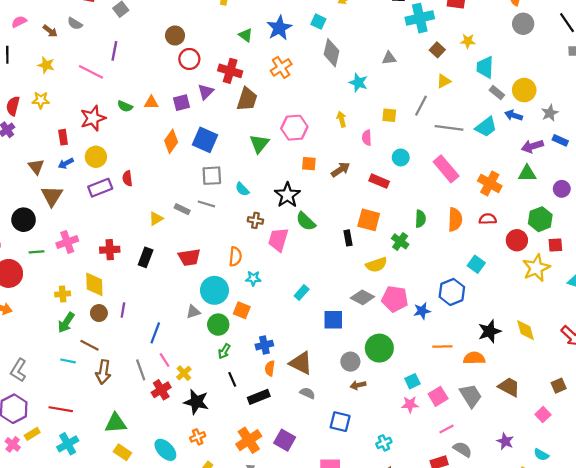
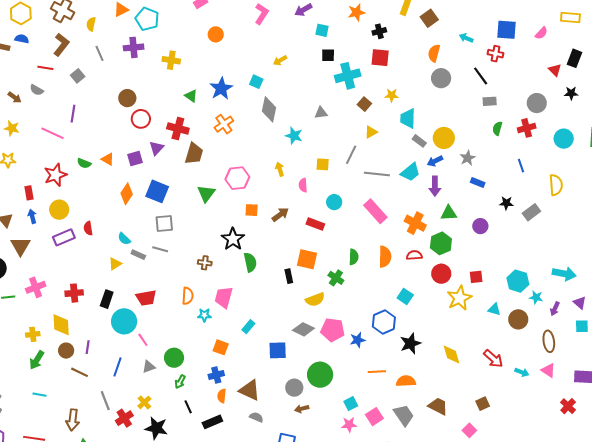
orange triangle: (151, 102) -> (108, 159), turned 32
blue arrow: (514, 115) -> (435, 161), turned -42
purple arrow: (532, 146) -> (435, 186), moved, turned -72
blue arrow: (66, 163) -> (32, 216), turned 104
cyan semicircle: (242, 189) -> (124, 239), moved
green hexagon: (540, 219) -> (441, 243), moved
green semicircle: (306, 221) -> (250, 262), turned -144
pink trapezoid: (278, 240) -> (224, 297), moved
cyan circle: (214, 290) -> (124, 321), moved
orange square: (242, 310) -> (221, 347), moved
gray triangle: (193, 312) -> (149, 367), moved
black star: (490, 331) -> (411, 343), moved
brown line: (90, 345) -> (80, 372), moved
pink line: (165, 360) -> (143, 340), moved
brown arrow: (103, 372) -> (73, 420), moved

